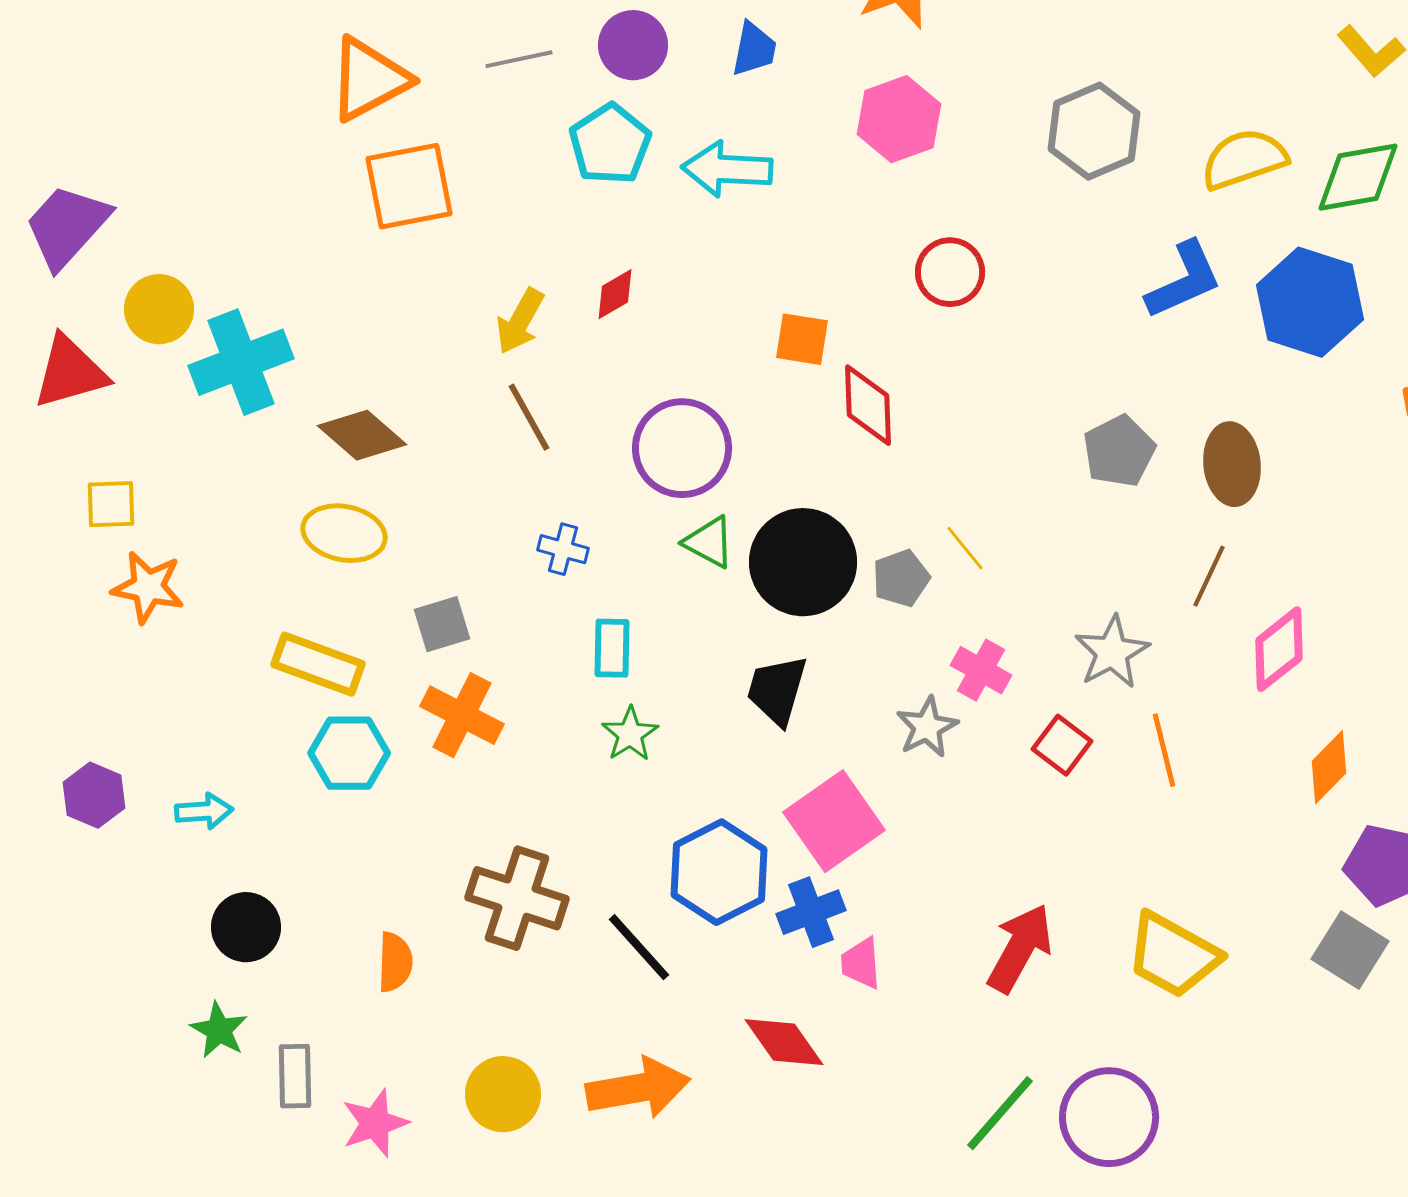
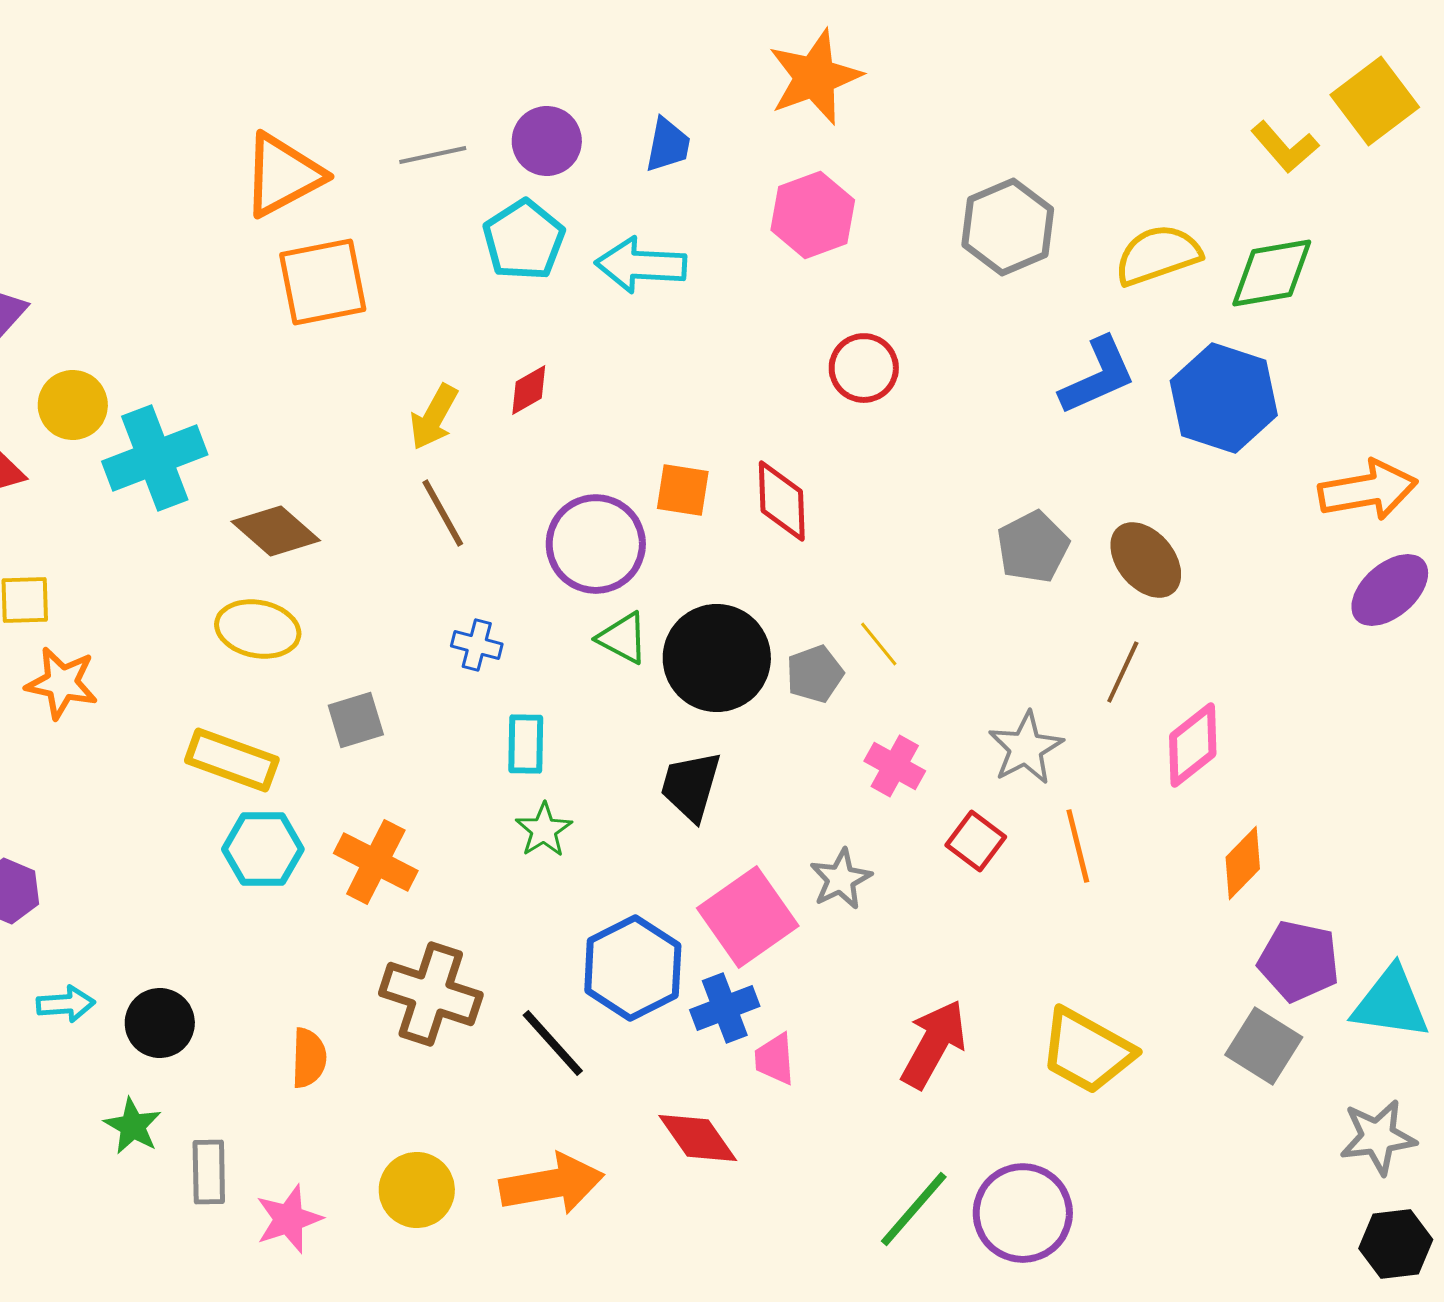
orange square: (802, 339) -> (683, 490), moved
brown ellipse: (1232, 464) -> (1146, 560), turned -34
orange cross: (462, 715) -> (376, 862), moved
gray star: (927, 727) -> (841, 879), moved
cyan arrow: (204, 811) -> (66, 1004), moved

